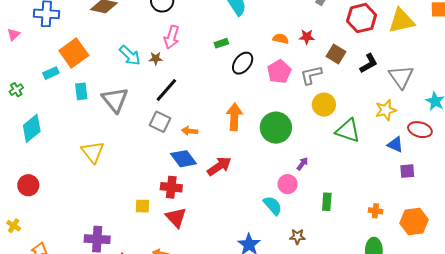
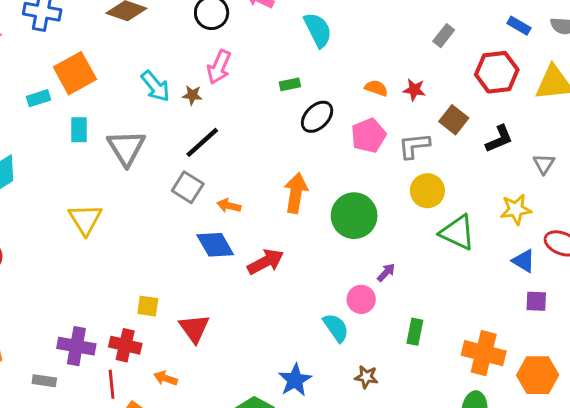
gray triangle: (401, 77) -> (544, 164), size x0.6
red cross: (171, 187) -> (125, 345), moved
orange cross: (376, 211) -> (484, 353), size x2.0

